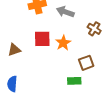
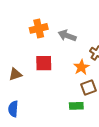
orange star: (63, 43) -> (81, 67), moved

